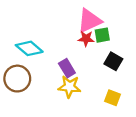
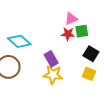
pink triangle: (89, 21) -> (71, 19), size x0.6
yellow square: (112, 98) -> (89, 74), moved

